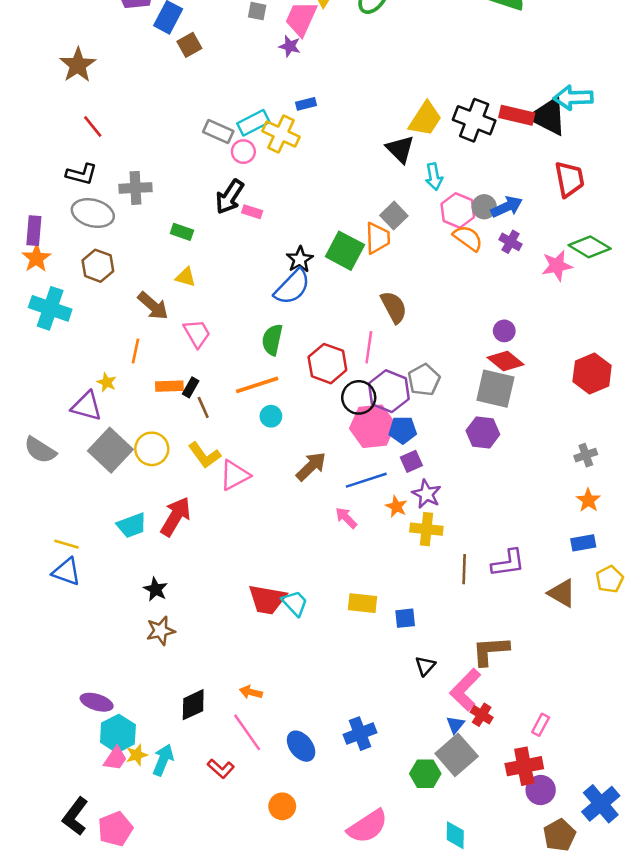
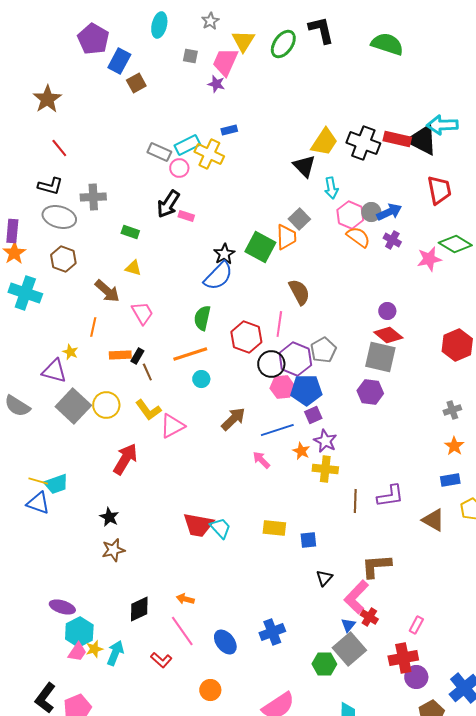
pink hexagon: (373, 426) -> (282, 387), size x0.7
blue pentagon: (403, 430) -> (306, 390), size x1.4
cyan trapezoid: (132, 525) -> (56, 484), moved

